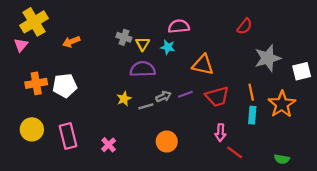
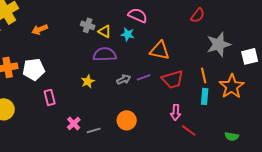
pink semicircle: (179, 26) -> (138, 15), turned 30
yellow triangle: (143, 44) -> (105, 31), turned -32
gray line: (146, 106) -> (94, 130), moved
pink rectangle: (68, 136) -> (50, 97), moved, size x0.7

